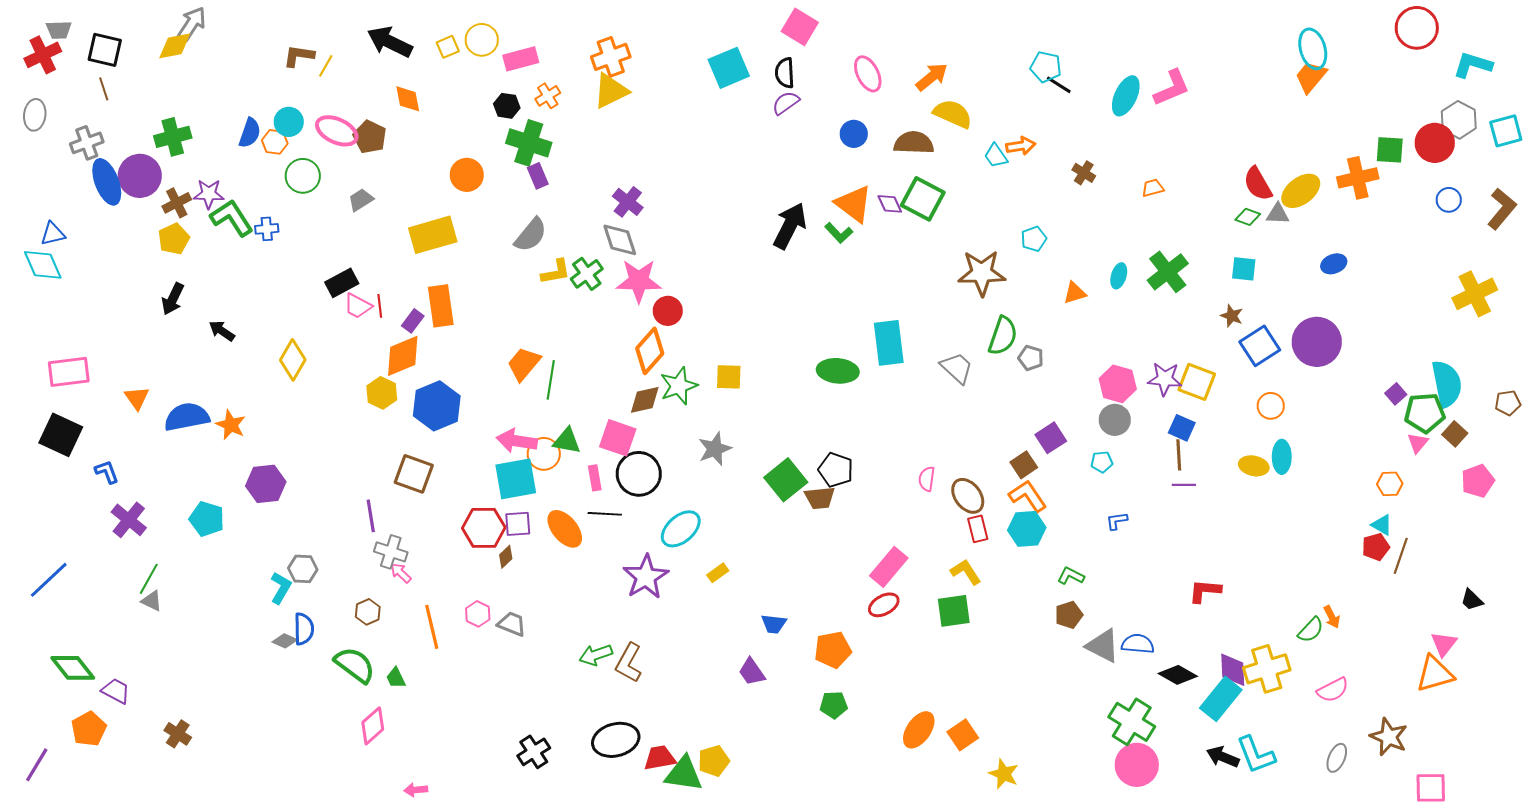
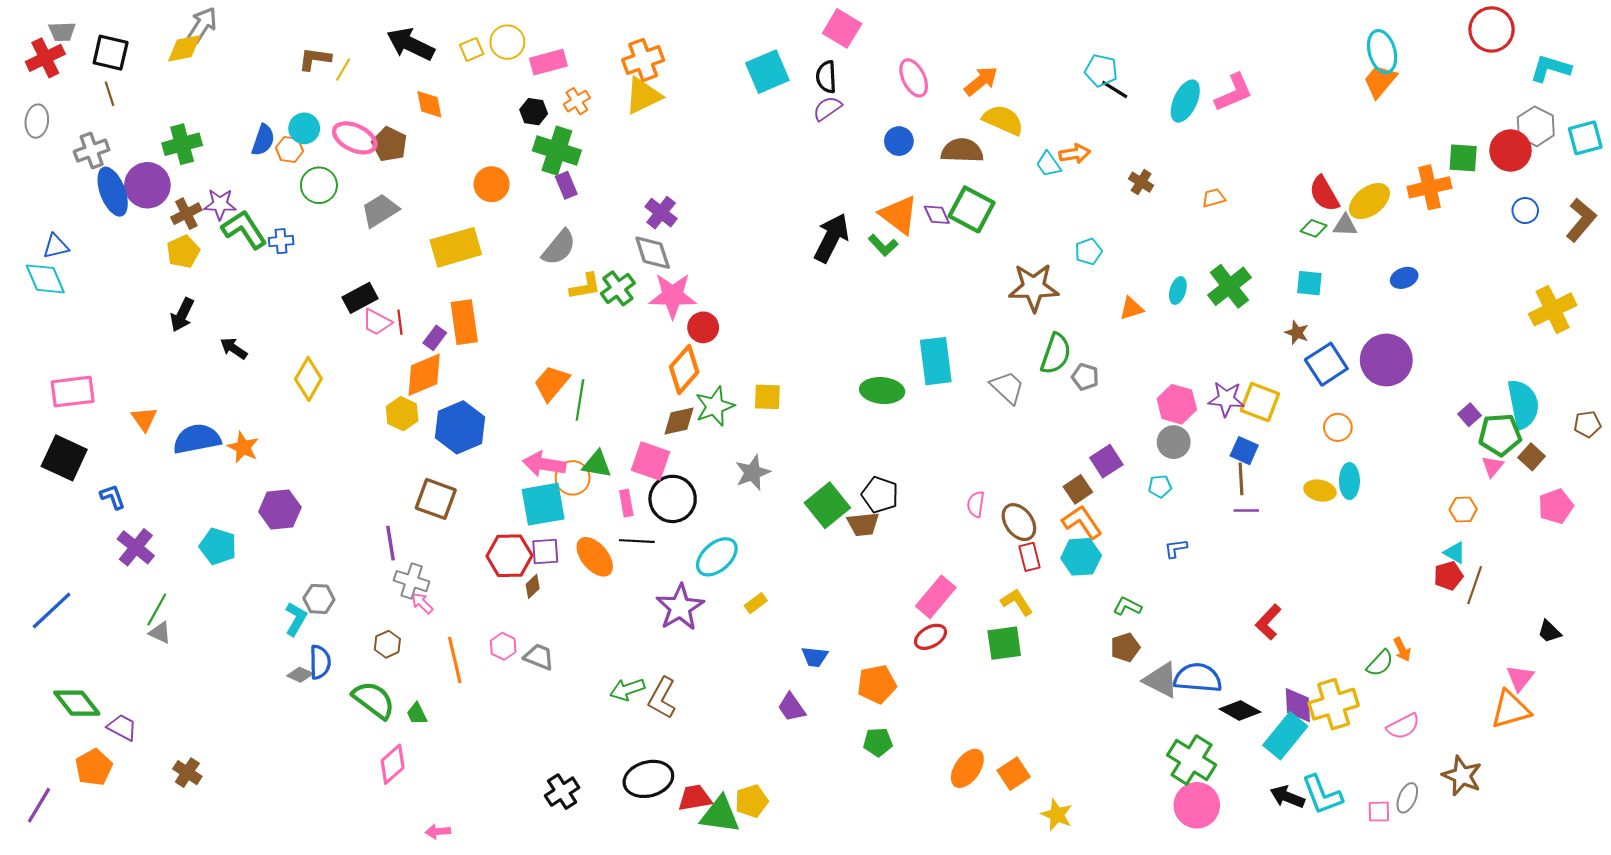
gray trapezoid: (361, 200) -> (380, 211), size x1.4
red L-shape: (1205, 591) -> (1268, 622), turned -52
blue semicircle: (1138, 644) -> (1198, 678), size x1.4
pink square: (1431, 788) -> (1379, 812), moved, size x0.7

